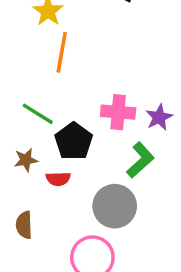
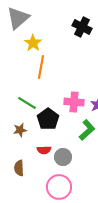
red semicircle: (58, 179) -> (44, 150), moved
gray circle: (115, 206) -> (63, 157), moved, size x0.7

